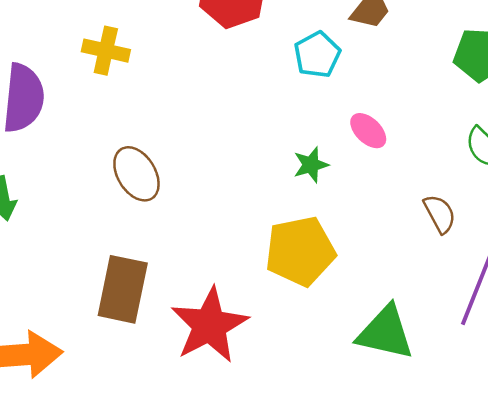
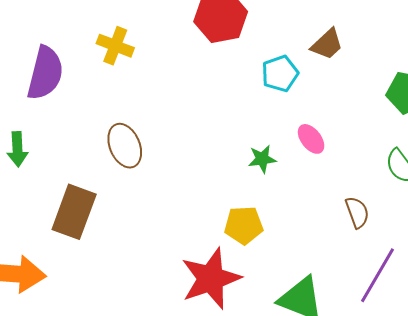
yellow pentagon: (300, 251) -> (244, 225), size x0.7
brown rectangle: (123, 289) -> (74, 212), moved
red star: (209, 325) -> (211, 278), moved

